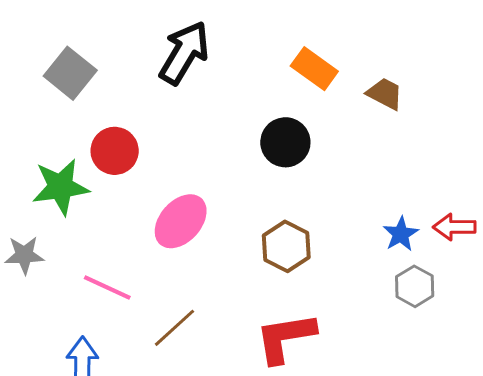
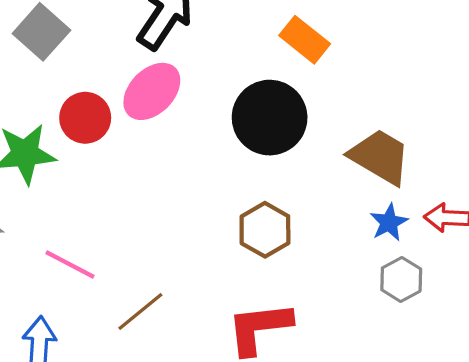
brown trapezoid: (385, 94) -> (380, 157), moved, size x1.6
black circle: (285, 142) -> (270, 118), size x1.4
pink ellipse: (181, 221) -> (152, 91), moved

